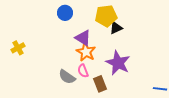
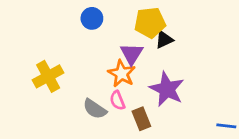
purple triangle: (83, 38) -> (132, 54), moved, turned 30
yellow cross: (18, 48) -> (48, 76), moved, size x1.5

